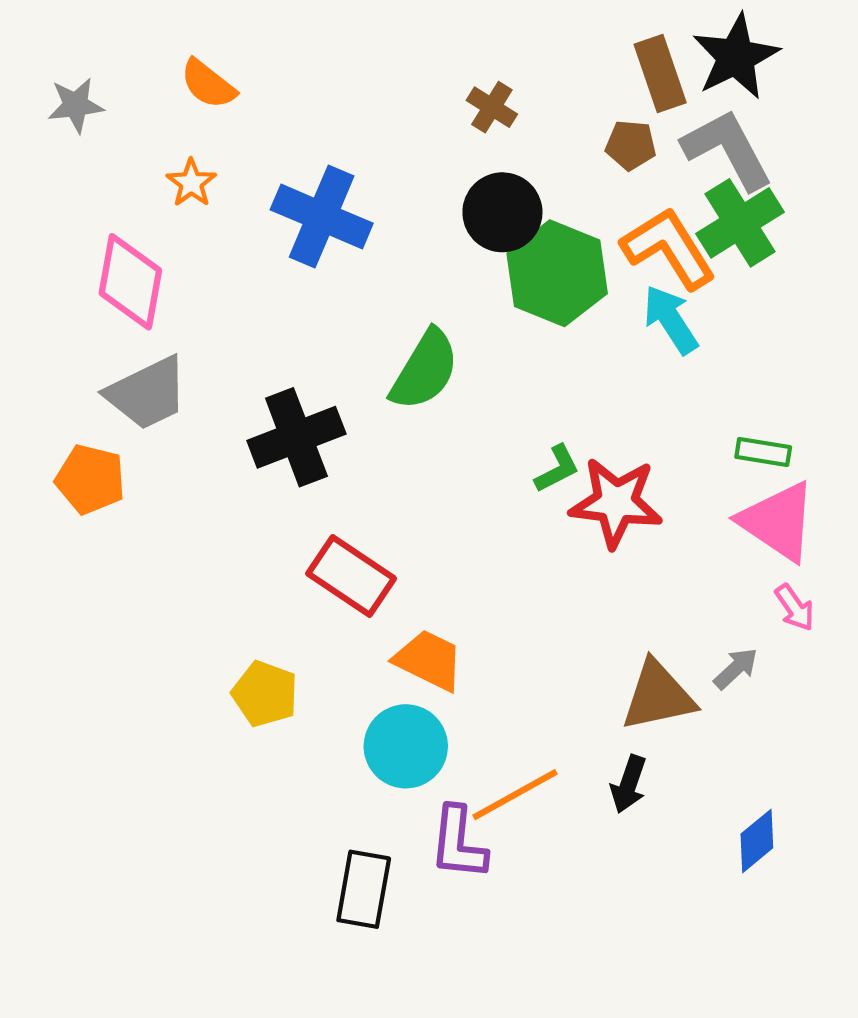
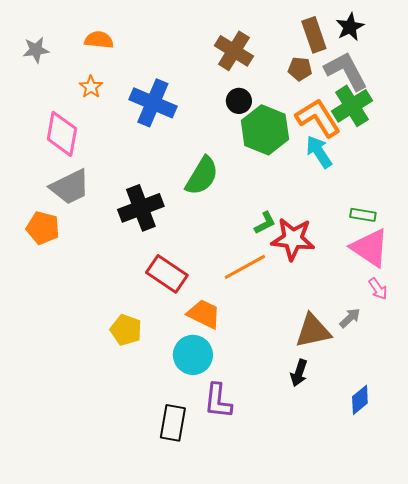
black star: (736, 57) -> (350, 27), size x0.7
orange semicircle: (208, 84) -> (99, 40), turned 148
brown cross: (492, 107) -> (234, 51), size x1.6
black circle: (502, 212) -> (239, 101), size x0.7
orange line: (515, 795) -> (245, 267), moved

